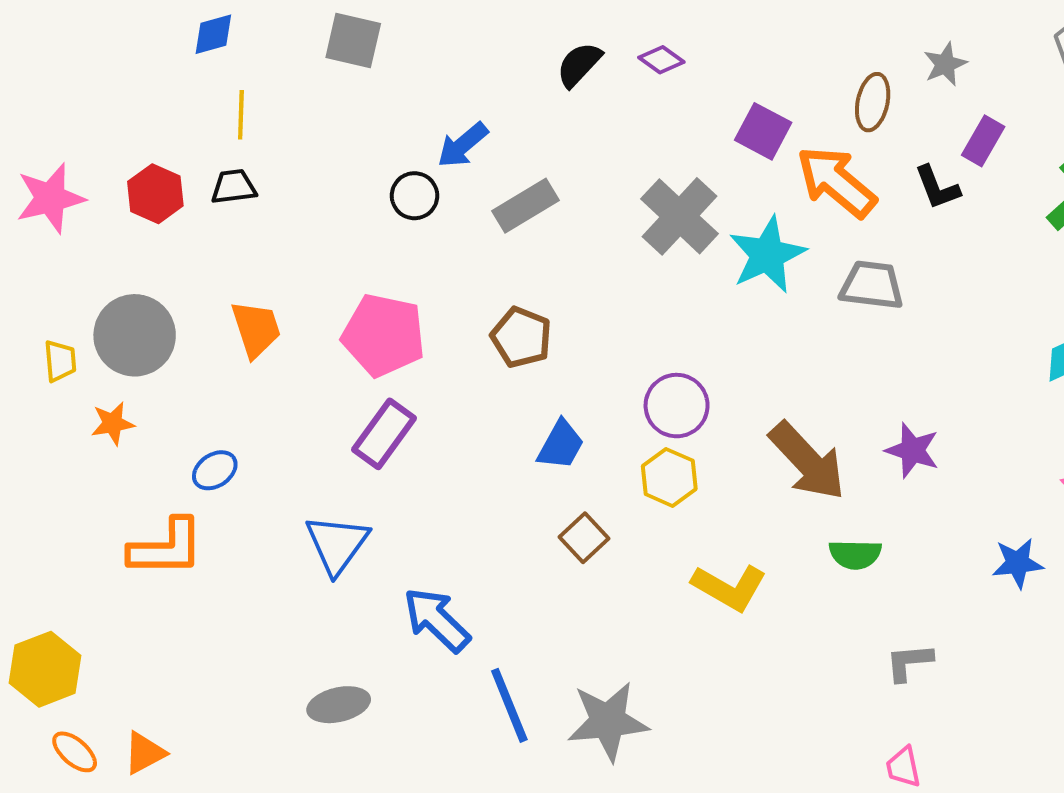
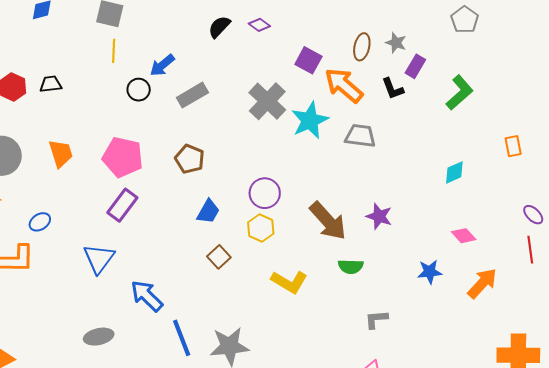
gray star: (945, 64) -> (396, 43), moved, turned -30
yellow line: (241, 115) -> (114, 51), moved

